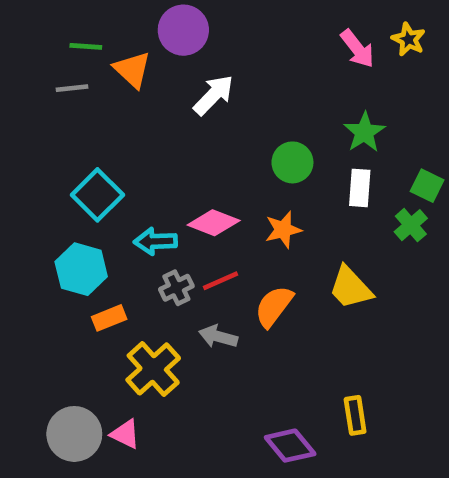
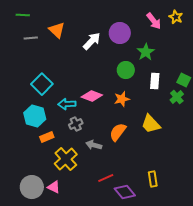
purple circle: (183, 30) -> (120, 33), moved
green line: (86, 46) -> (23, 15), moved
green star: (364, 132) -> (146, 52), moved
red line: (220, 281) -> (106, 178), moved

